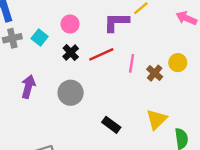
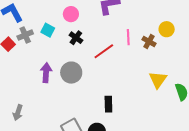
red line: (101, 54) -> (104, 51), moved
gray circle: (71, 93) -> (71, 73), moved
black rectangle: (111, 125) -> (108, 104), moved, turned 63

